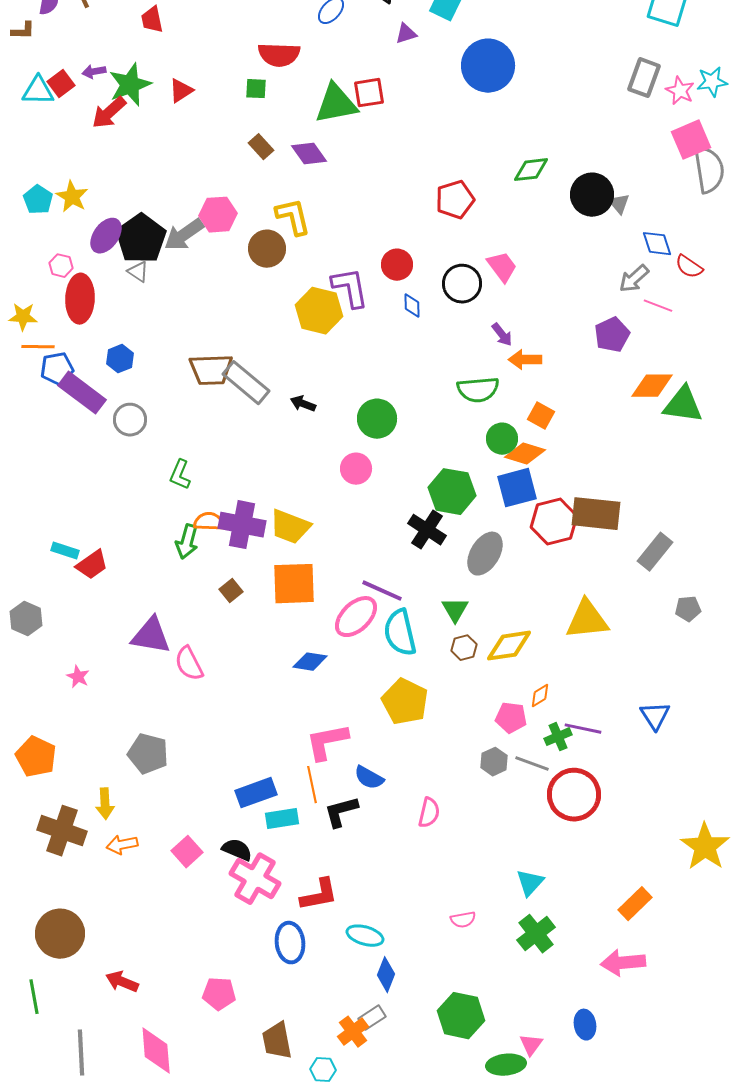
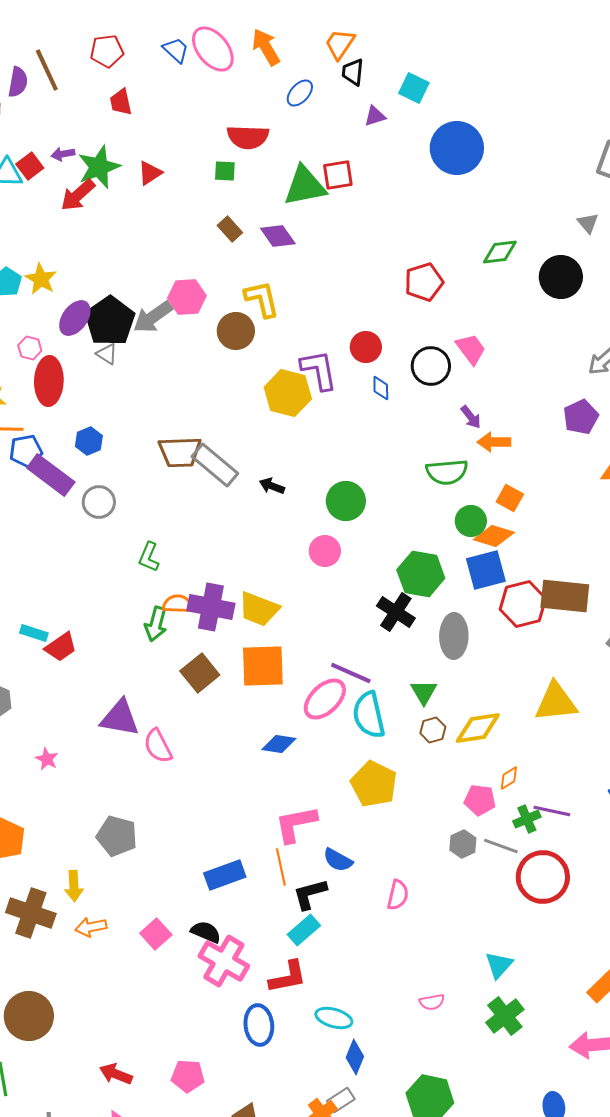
gray triangle: (619, 204) -> (588, 223), moved
gray ellipse: (485, 554) -> (454, 636), turned -30
brown square: (231, 591) -> (200, 673), size x1.6
cyan rectangle: (282, 819) -> (304, 930), moved, turned -32
red arrow: (122, 982) -> (116, 1074), moved

